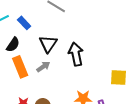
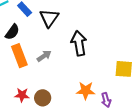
black triangle: (48, 44) -> (49, 18), moved

